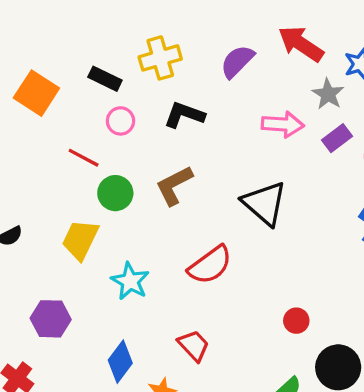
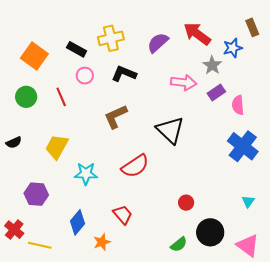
red line: (84, 158) -> (61, 97), turned 36
green circle: (115, 193) -> (26, 97), moved
cyan star: (130, 281) -> (86, 174), turned -30

